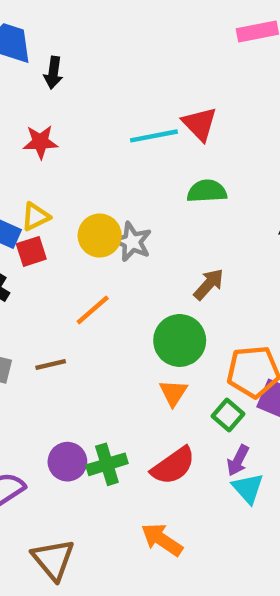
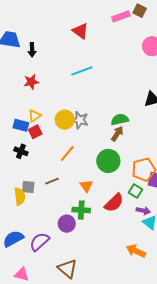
red triangle: (200, 124) -> (80, 31), moved
green semicircle: (207, 191) -> (120, 119), moved
orange triangle: (173, 393) -> (86, 186), moved
purple arrow: (238, 460) -> (143, 211), turned -96
green cross: (107, 464) -> (81, 210), moved, turned 30
red semicircle: (173, 466) -> (114, 203), moved
orange arrow: (162, 540) -> (136, 251), moved

